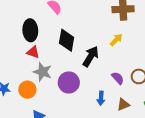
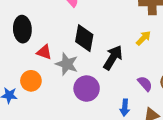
black ellipse: (30, 30) -> (22, 29), moved
gray star: (43, 72) -> (67, 64), moved
orange circle: (27, 90) -> (31, 81), moved

